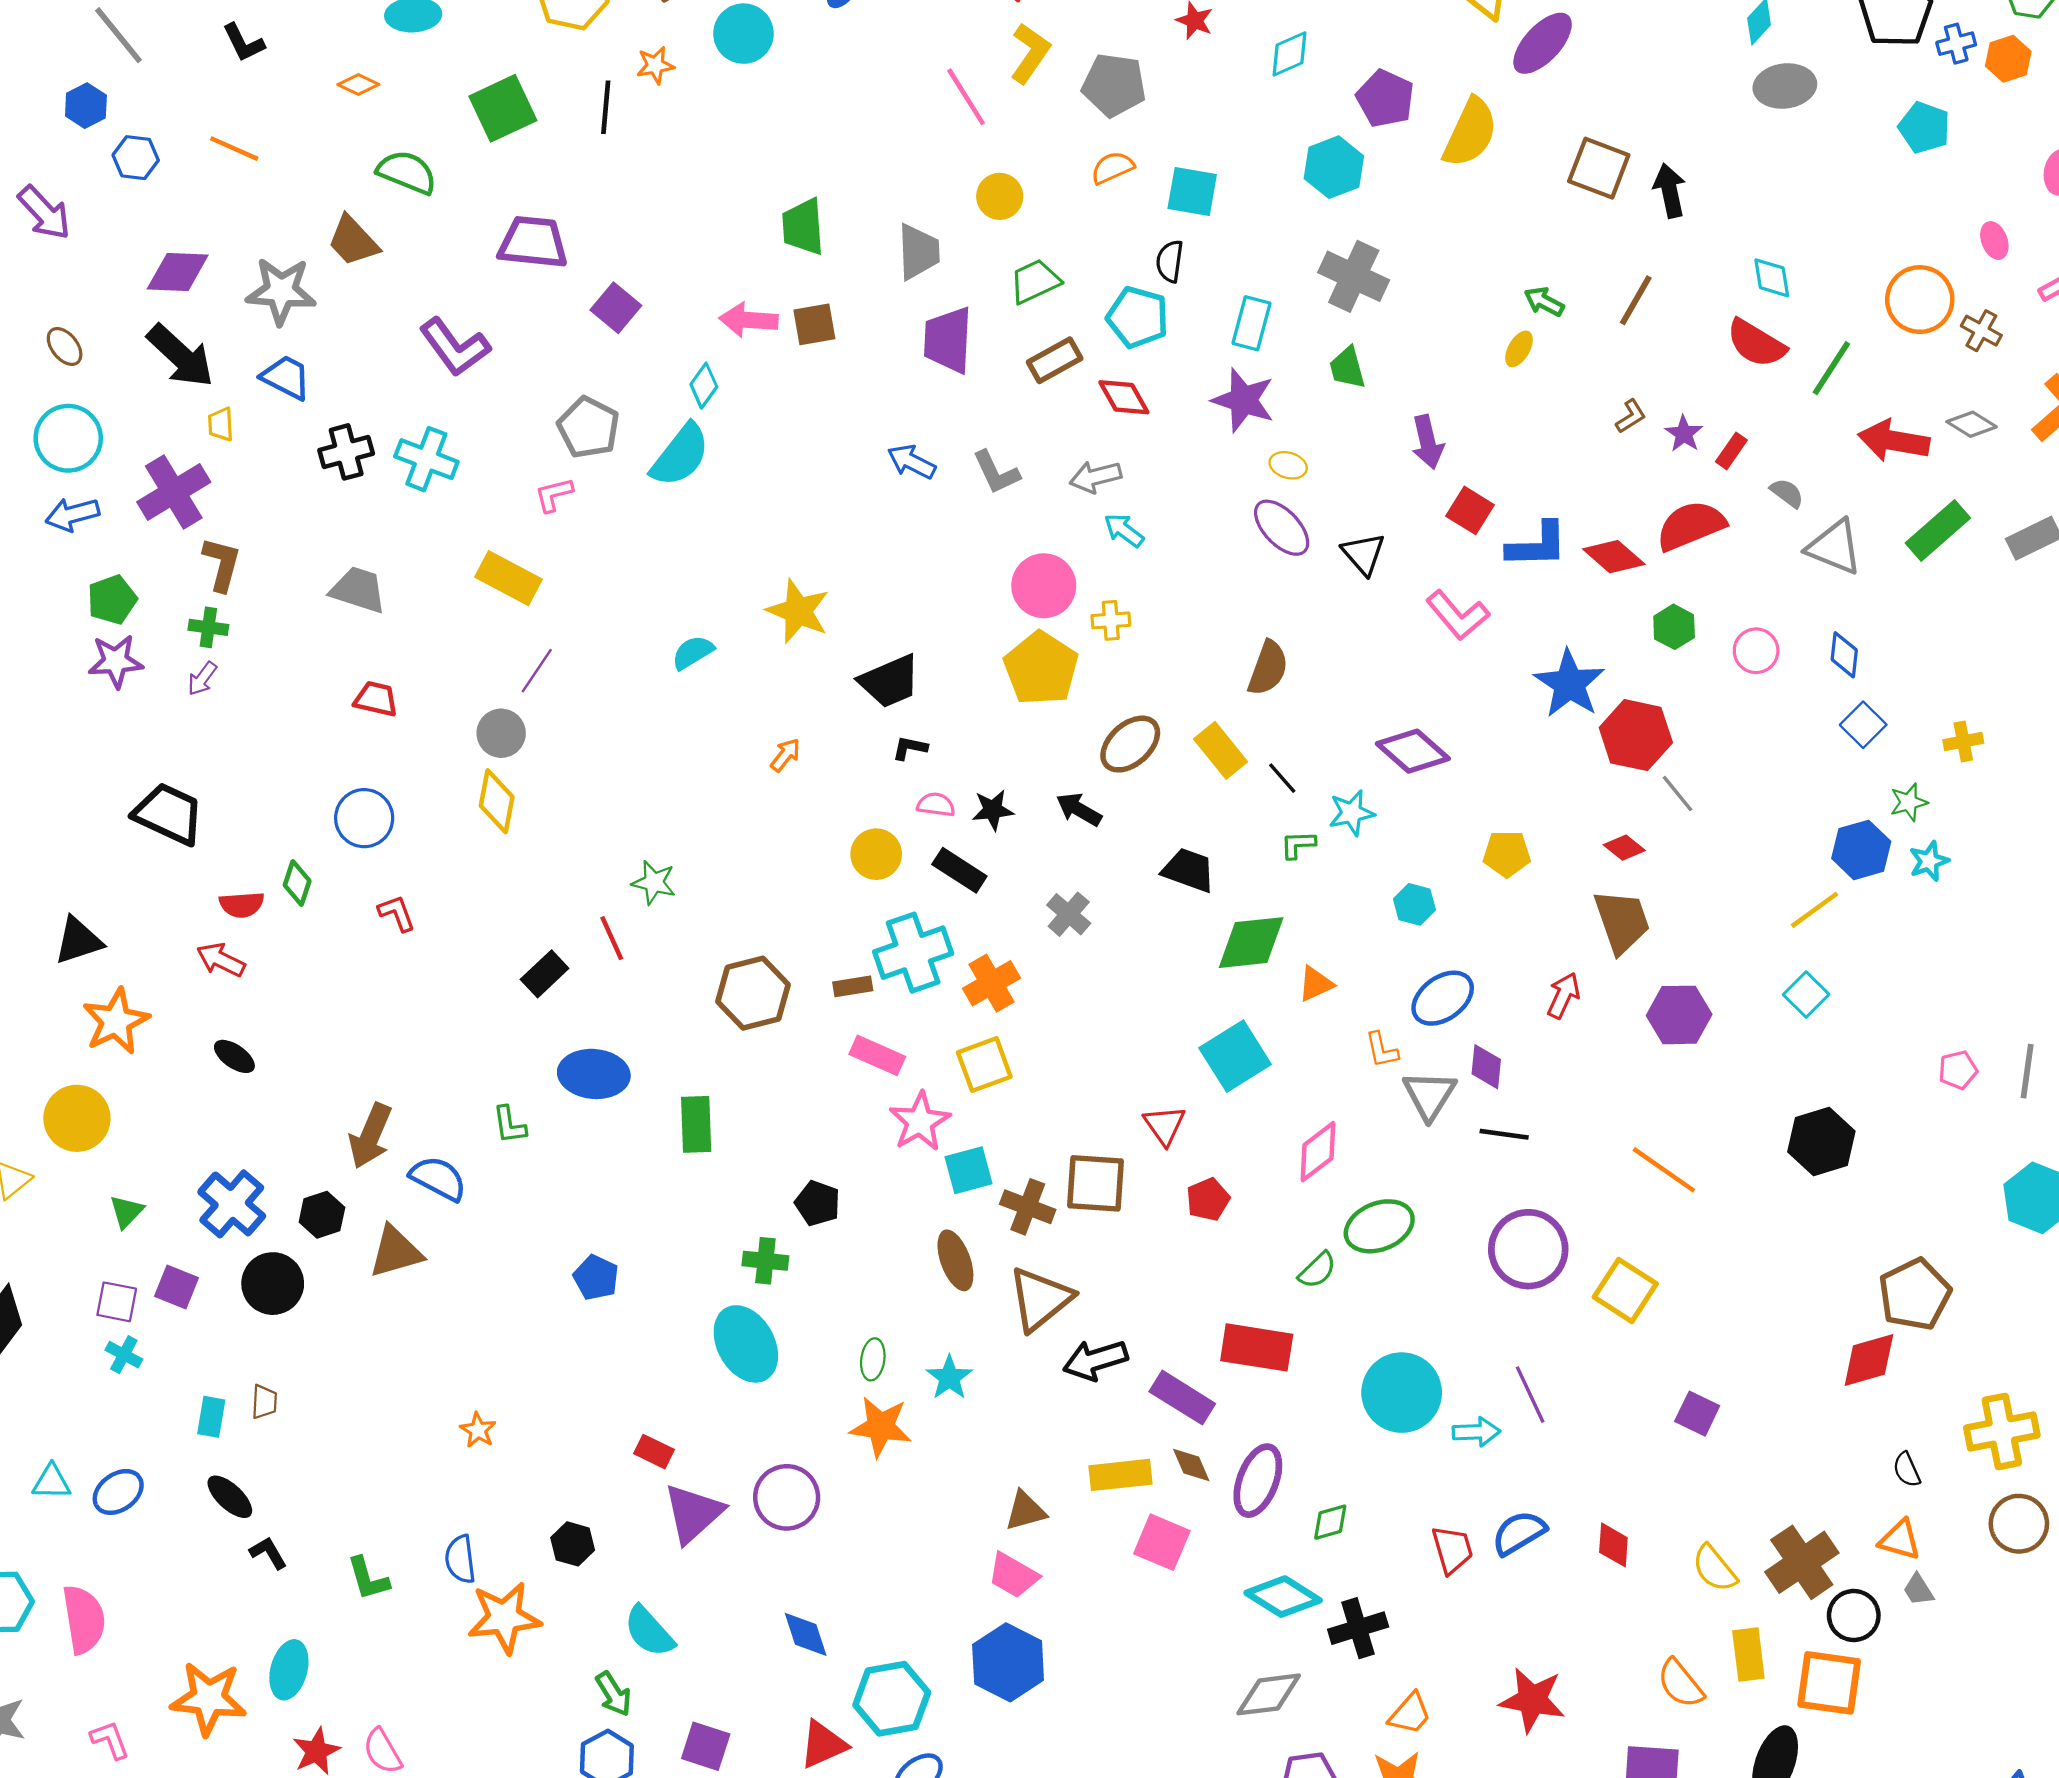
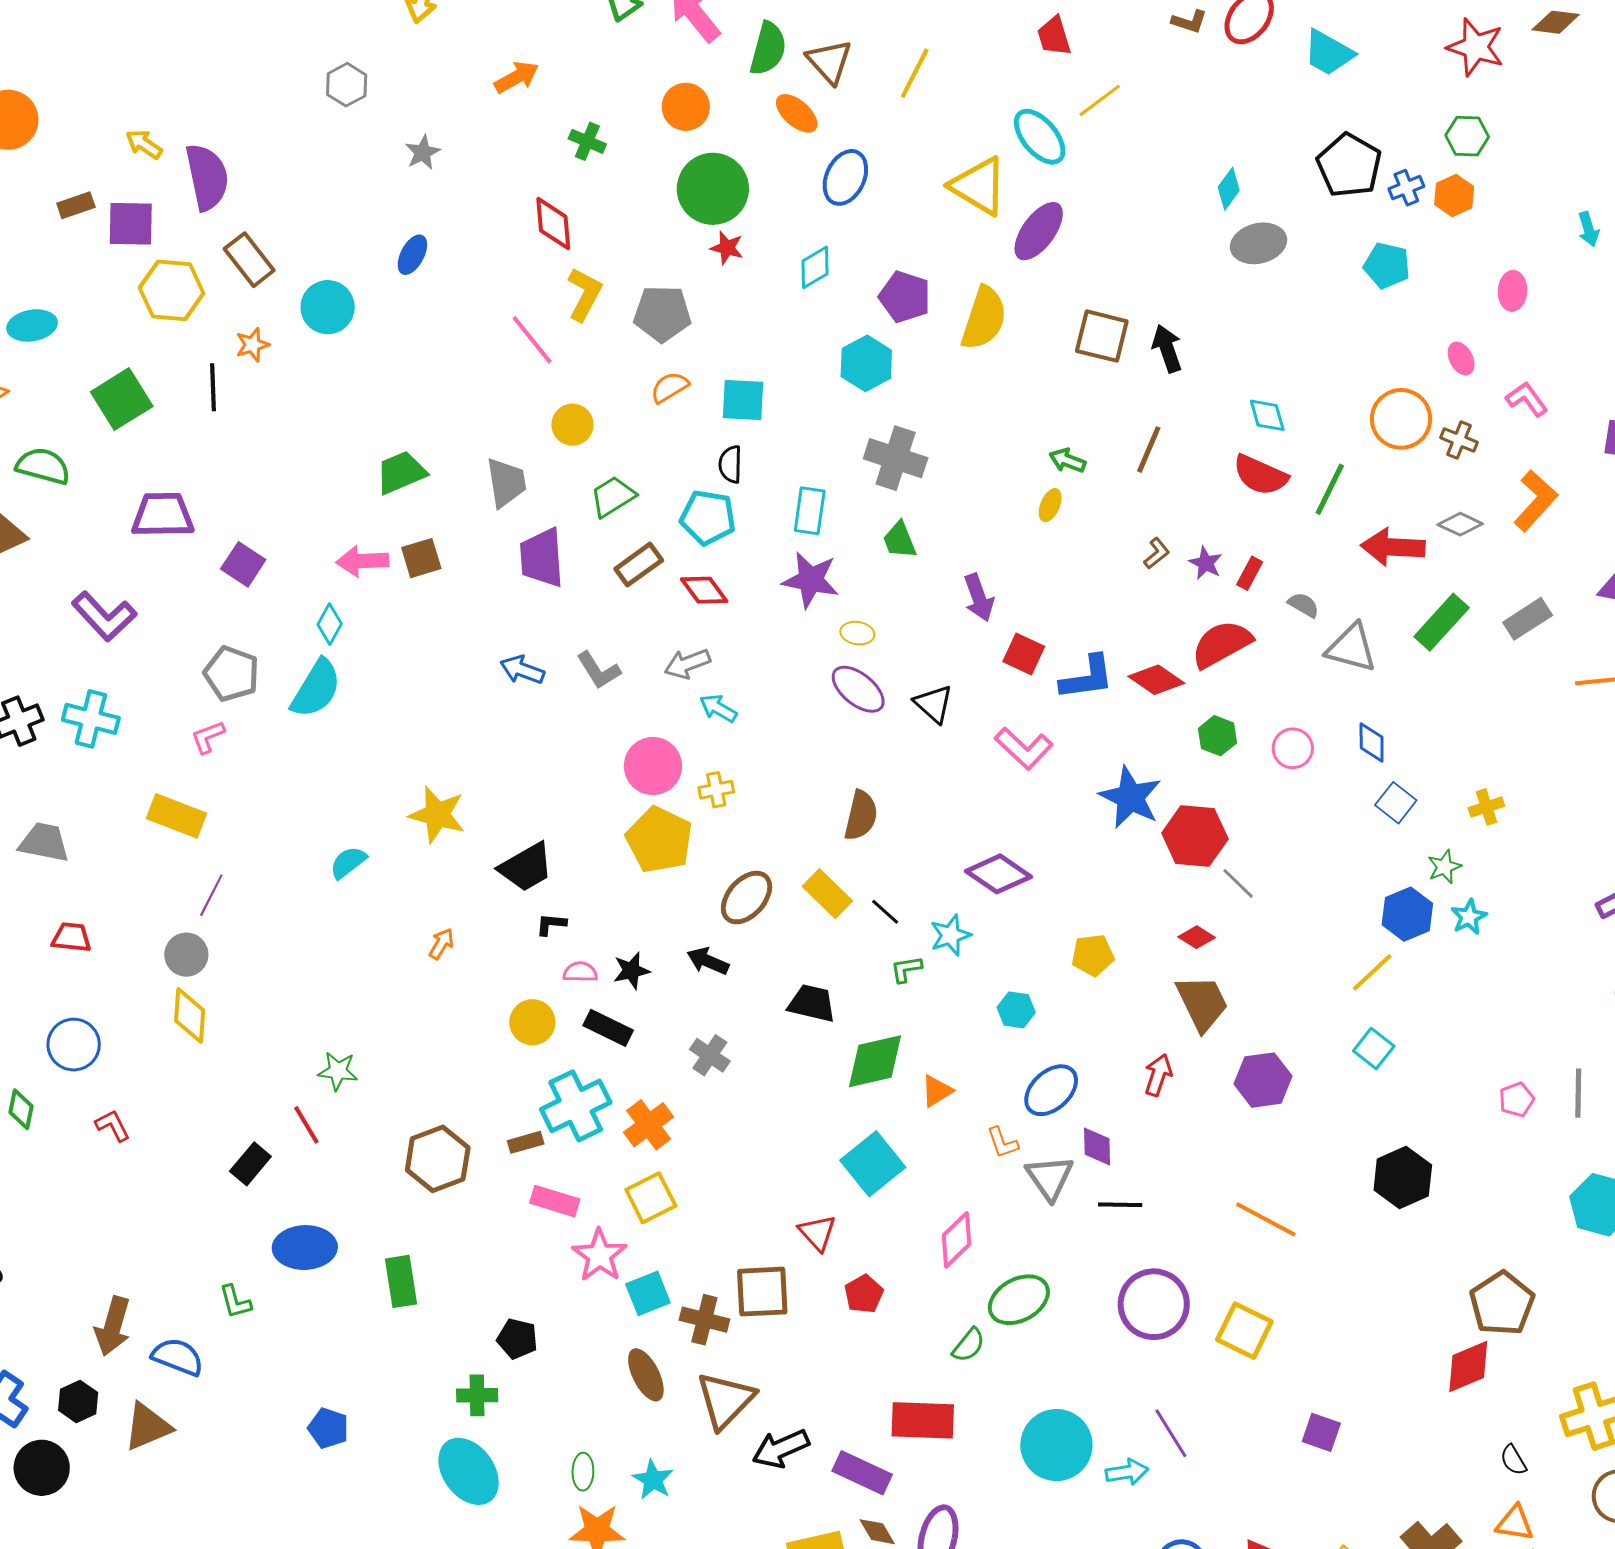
green trapezoid: (803, 227) -> (401, 472), turned 78

